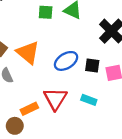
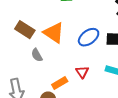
red triangle: (55, 99) -> (82, 72), size x0.6

